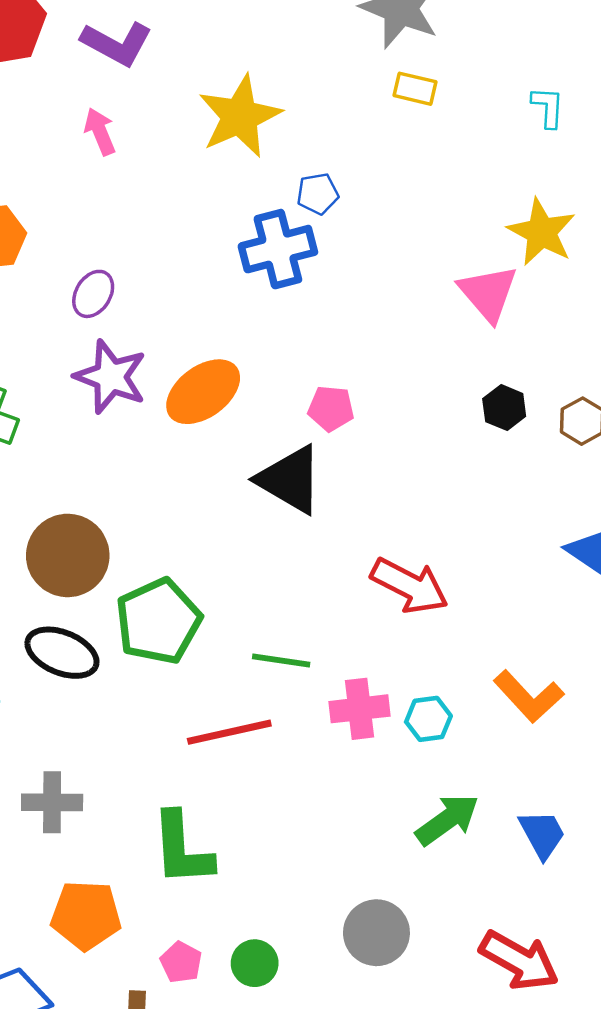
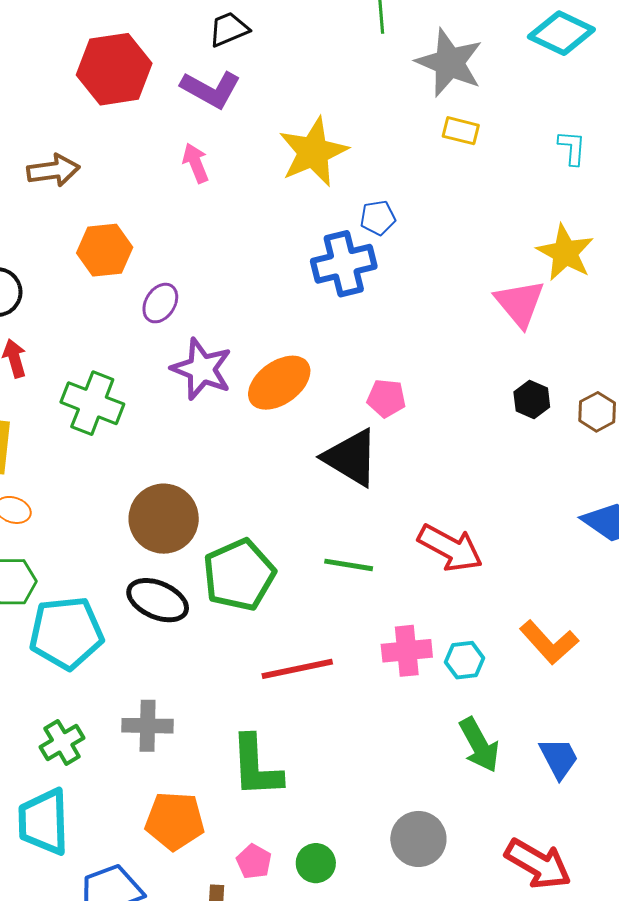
purple ellipse: (93, 294) -> (160, 303), moved
green line: (281, 660) -> (349, 565), moved
green arrow: (447, 820) -> (479, 745), turned 96

